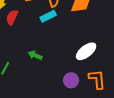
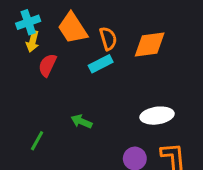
white ellipse: (86, 51) -> (157, 116), turned 30

